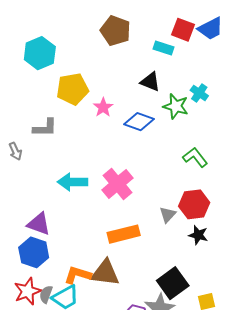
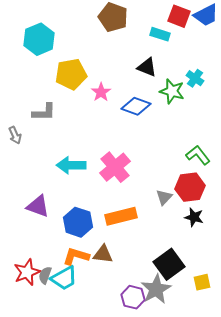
green L-shape: (195, 157) -> (198, 155), moved
blue hexagon: (34, 252) -> (78, 222), moved
brown triangle: (105, 273) -> (103, 254), size x0.7

